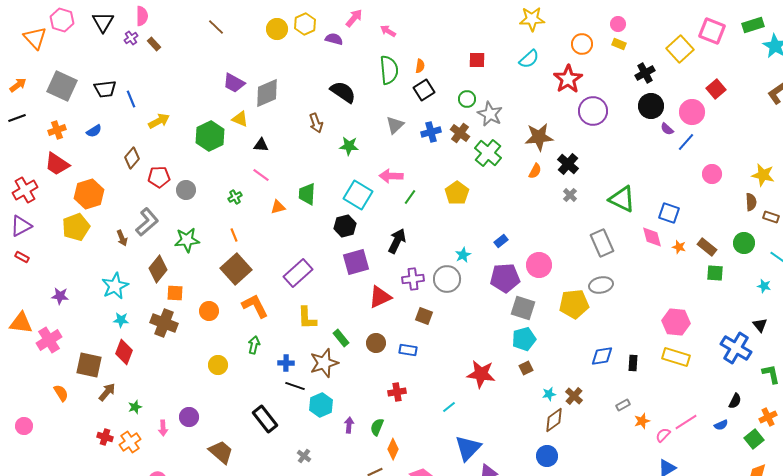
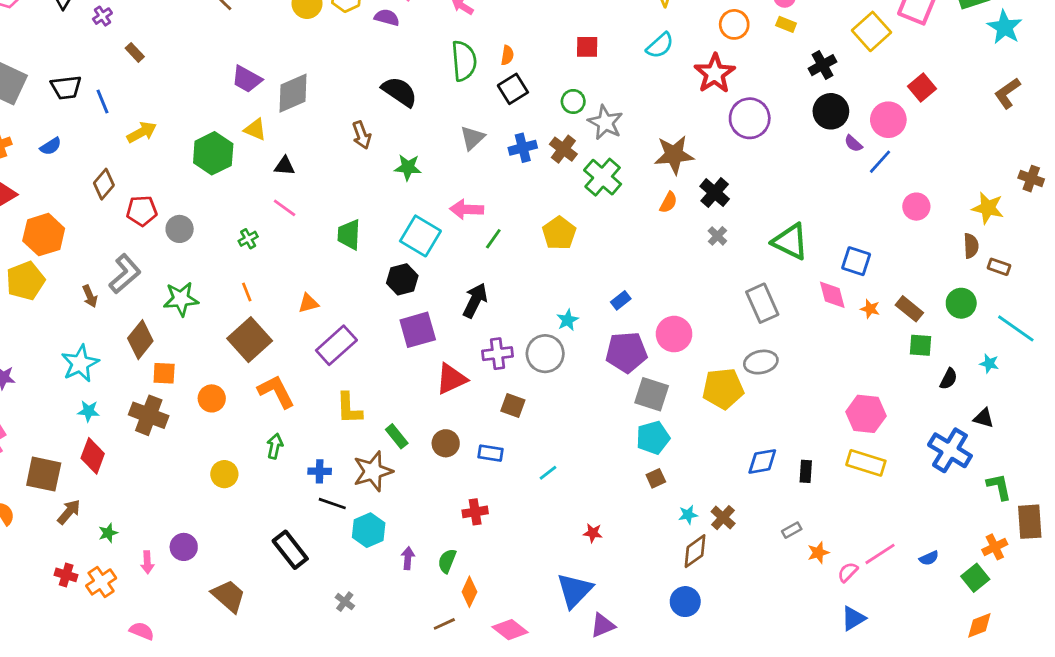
brown rectangle: (154, 44) -> (135, 52), moved
orange triangle: (278, 207) -> (308, 303), moved
black triangle: (760, 325) -> (984, 418), turned -35
red star: (481, 374) -> (593, 533), moved, size x0.5
black semicircle: (735, 401) -> (949, 379), moved
cyan line: (449, 407) -> (548, 473), moved

